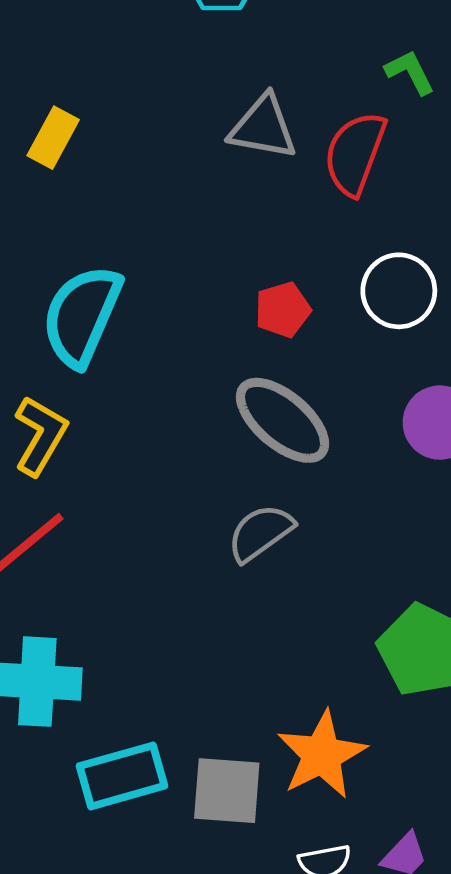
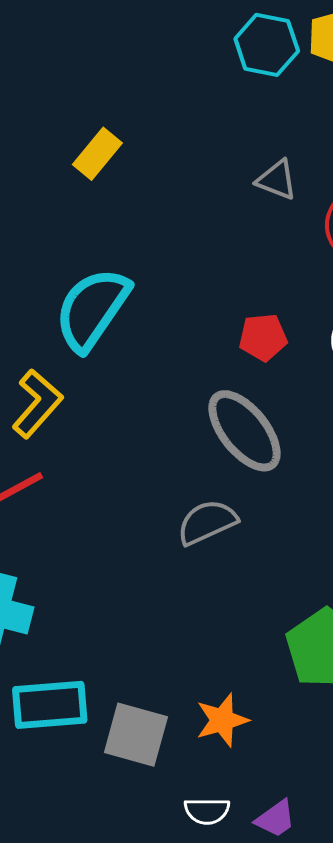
gray triangle: (263, 127) -> (277, 180), size x0.7
orange star: (322, 755) -> (222, 720), size x0.7

